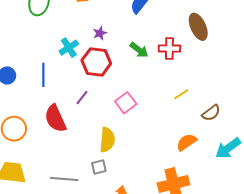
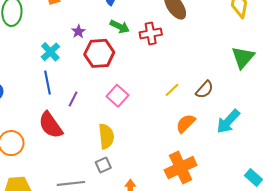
green arrow: (139, 50) -> (120, 27), moved
red hexagon: (96, 62) -> (99, 53), moved
blue line: (43, 75) -> (47, 83), moved
yellow line: (181, 94) -> (172, 90), moved

